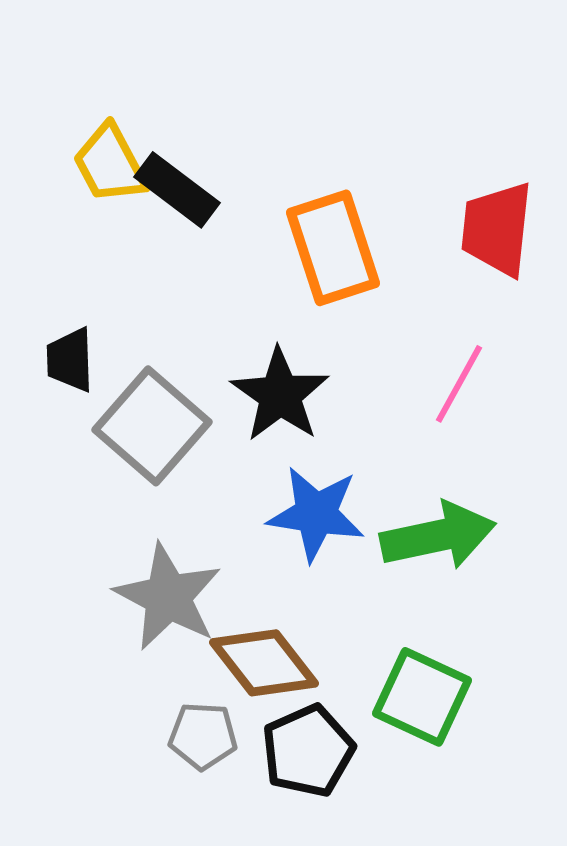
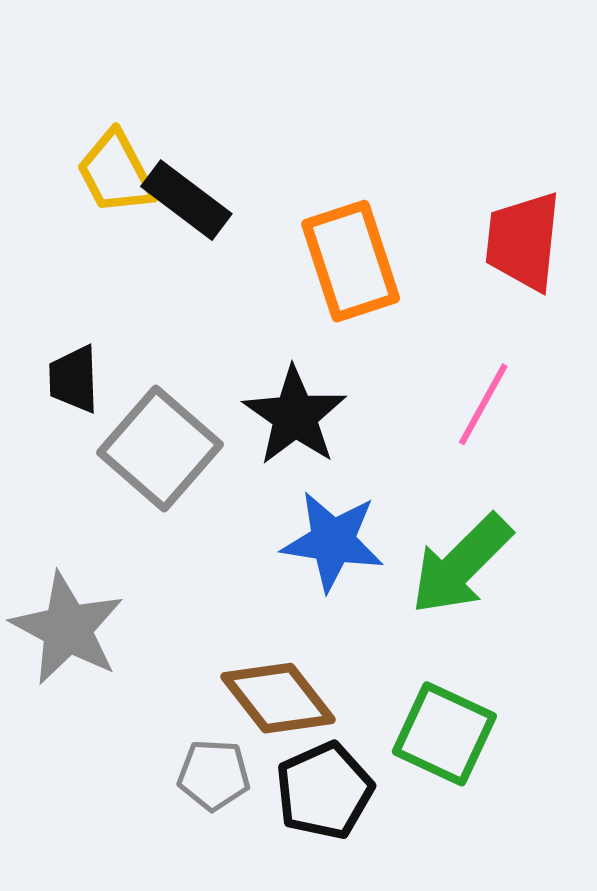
green arrow: (438, 536) -> (461, 564), turned 147
gray star: (168, 597) -> (67, 629), moved

